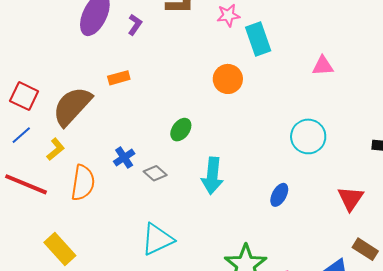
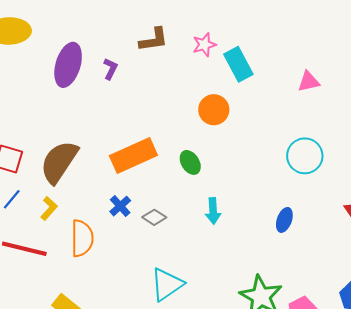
orange rectangle: (119, 78) -> (133, 155), moved, size x2.0
green ellipse: (181, 130) -> (190, 162), moved, turned -60
cyan arrow: (212, 176) -> (213, 211), size x0.7

